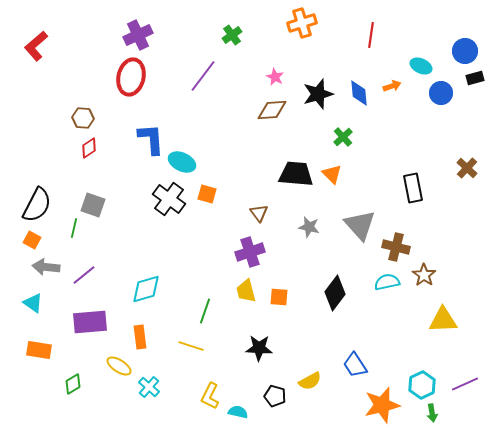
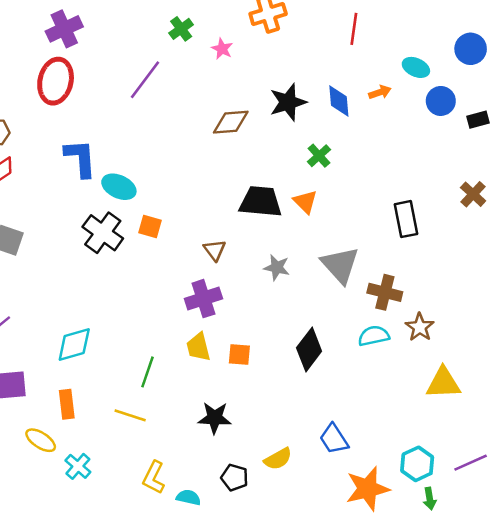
pink star: (275, 77) -> (222, 49), moved
black rectangle: (475, 78) -> (478, 120), moved

